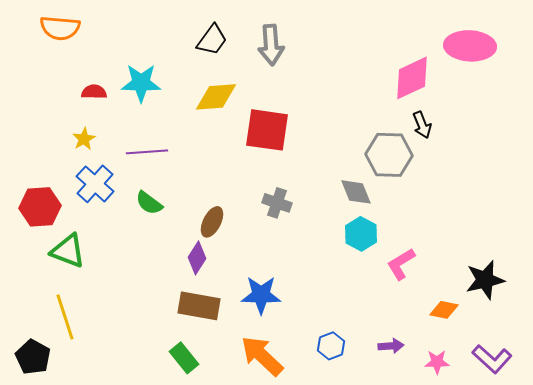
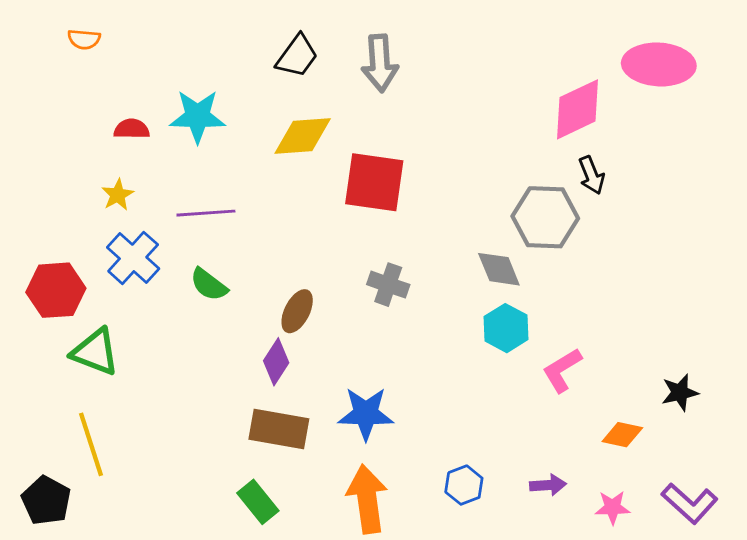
orange semicircle: (60, 28) -> (84, 39), size x0.6
black star: (485, 280) -> (680, 393), size x0.7
orange arrow: (262, 356) -> (367, 499), turned 39

